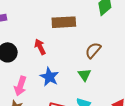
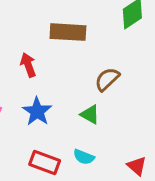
green triangle: (84, 75) -> (90, 114), turned -32

